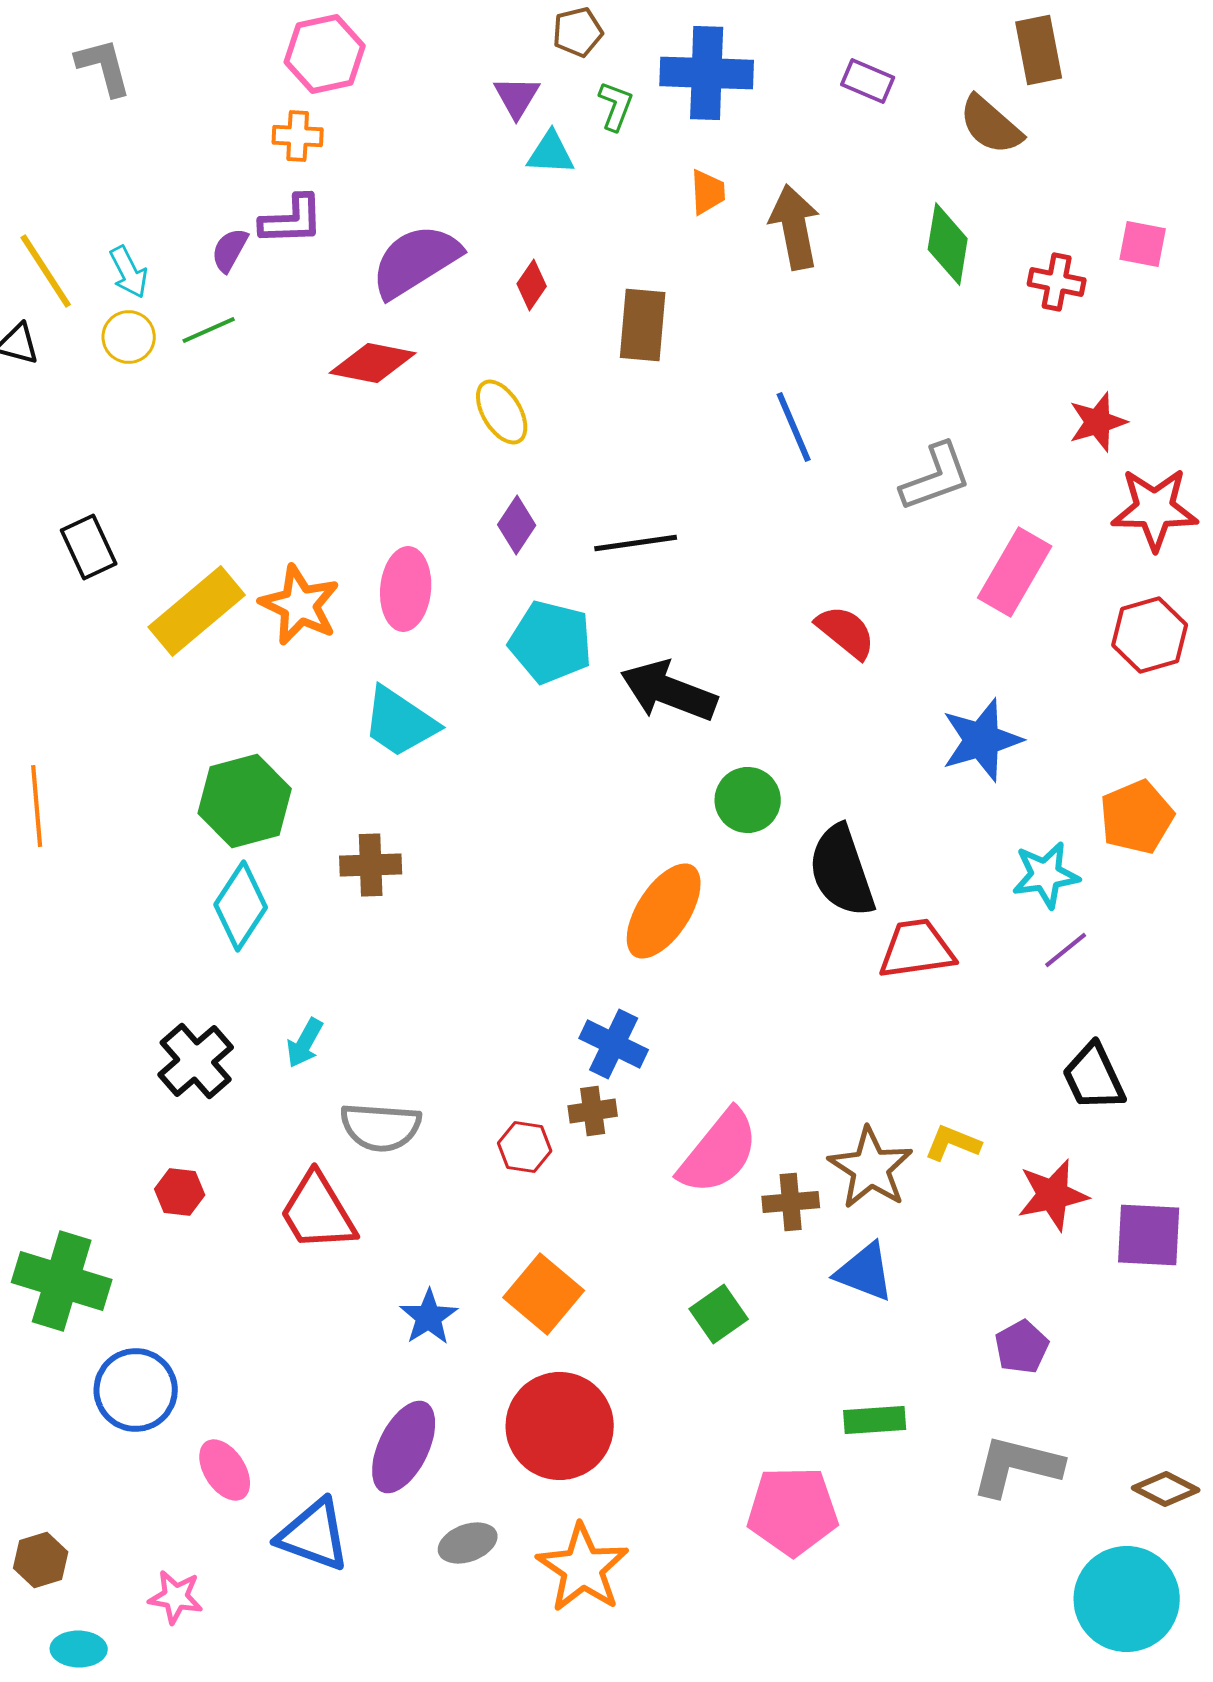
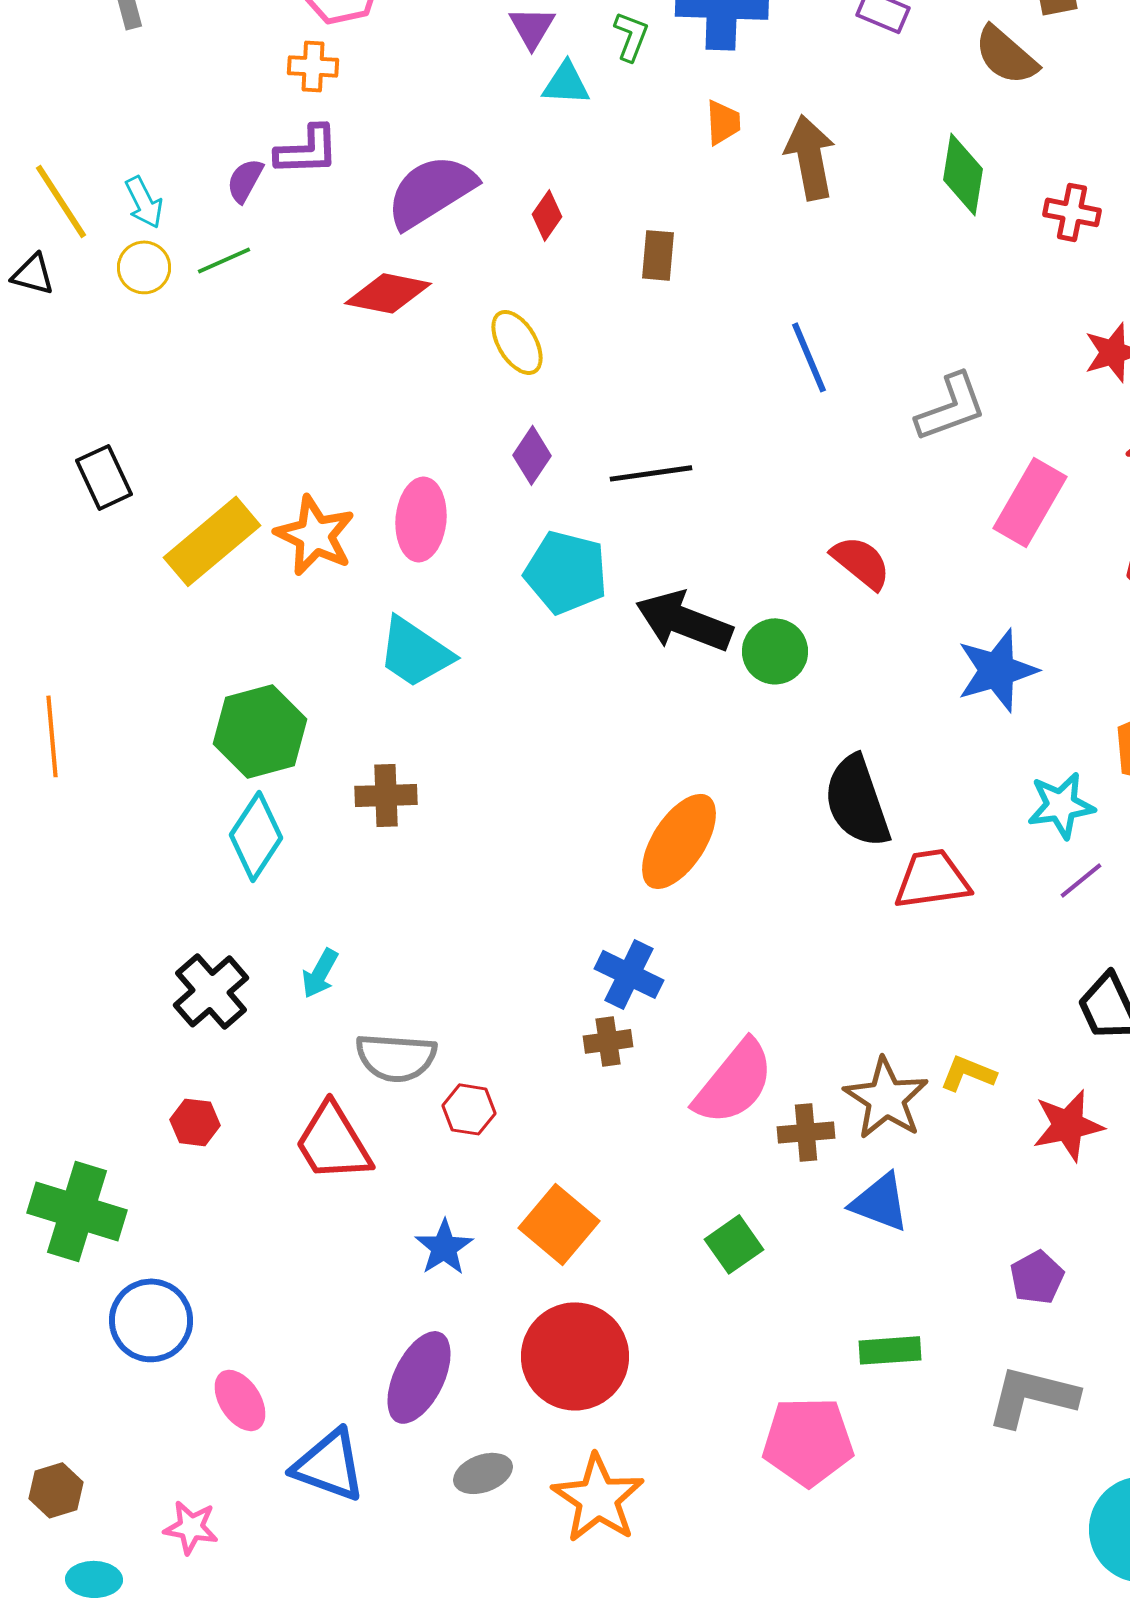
brown rectangle: (643, 325) -> (658, 255), size x0.7
green circle: (748, 800) -> (775, 651), moved
red hexagon: (525, 1147) -> (469, 1109), moved

